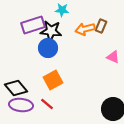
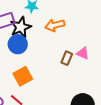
brown rectangle: (101, 26) -> (67, 58), moved
black star: (51, 31) -> (21, 27), turned -30

